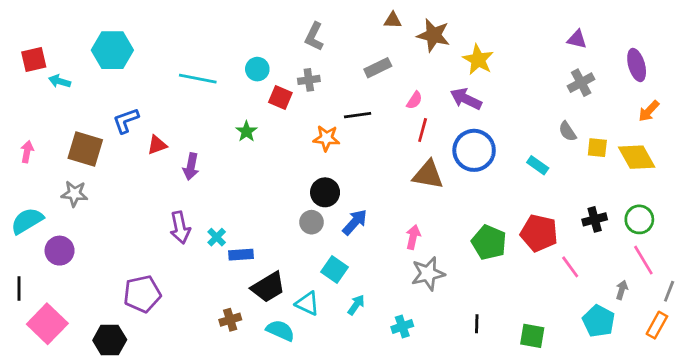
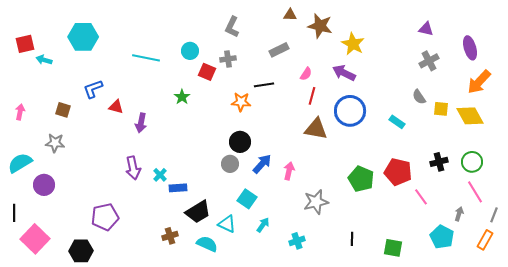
orange arrow: (649, 111) -> (479, 82), size x1.5
red triangle: (157, 145) -> (116, 107), turned 35
brown square: (85, 149) -> (63, 110), size x0.6
pink arrow: (413, 237) -> (289, 171), moved

